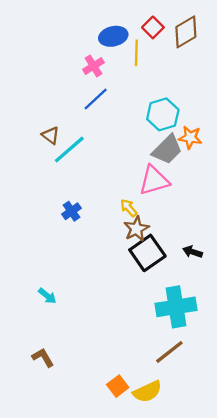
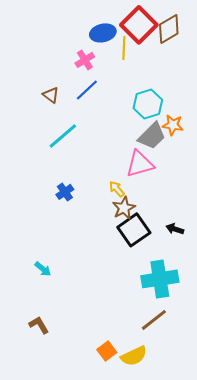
red square: (153, 27) -> (139, 25), size x1.8
brown triangle: (51, 135) -> (51, 95), moved

